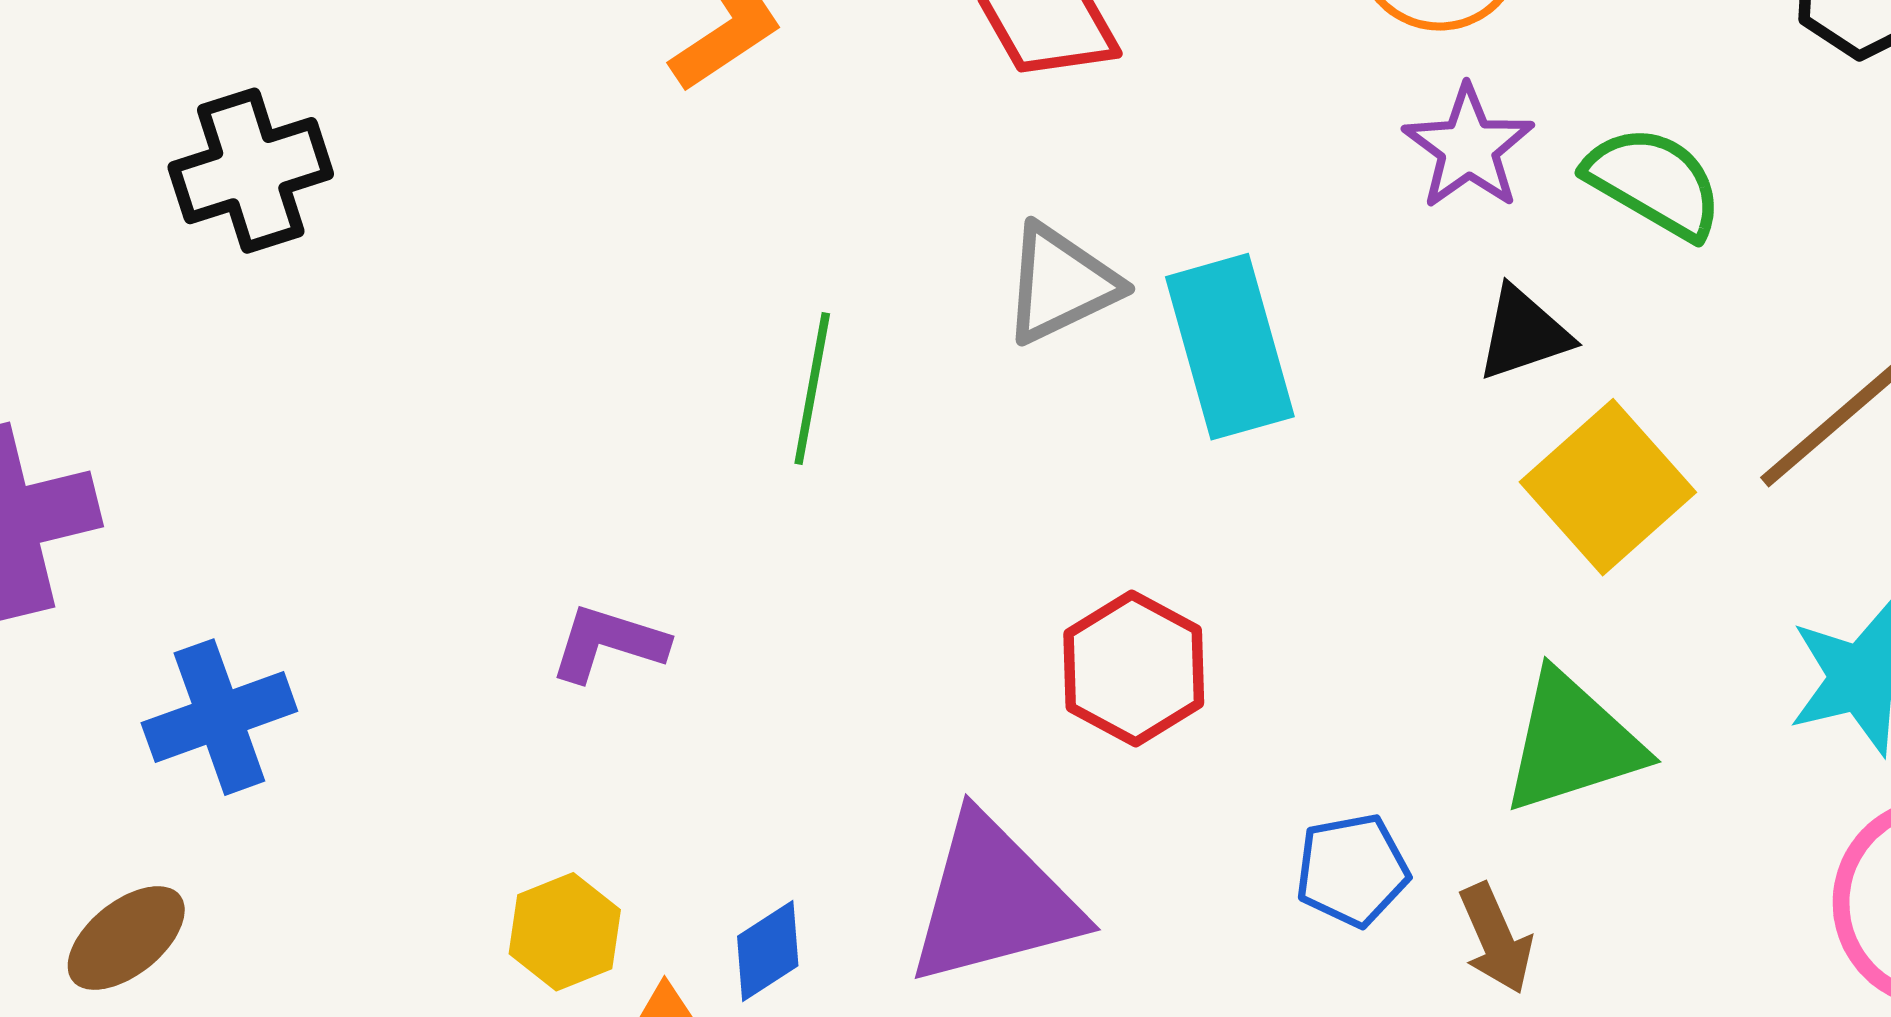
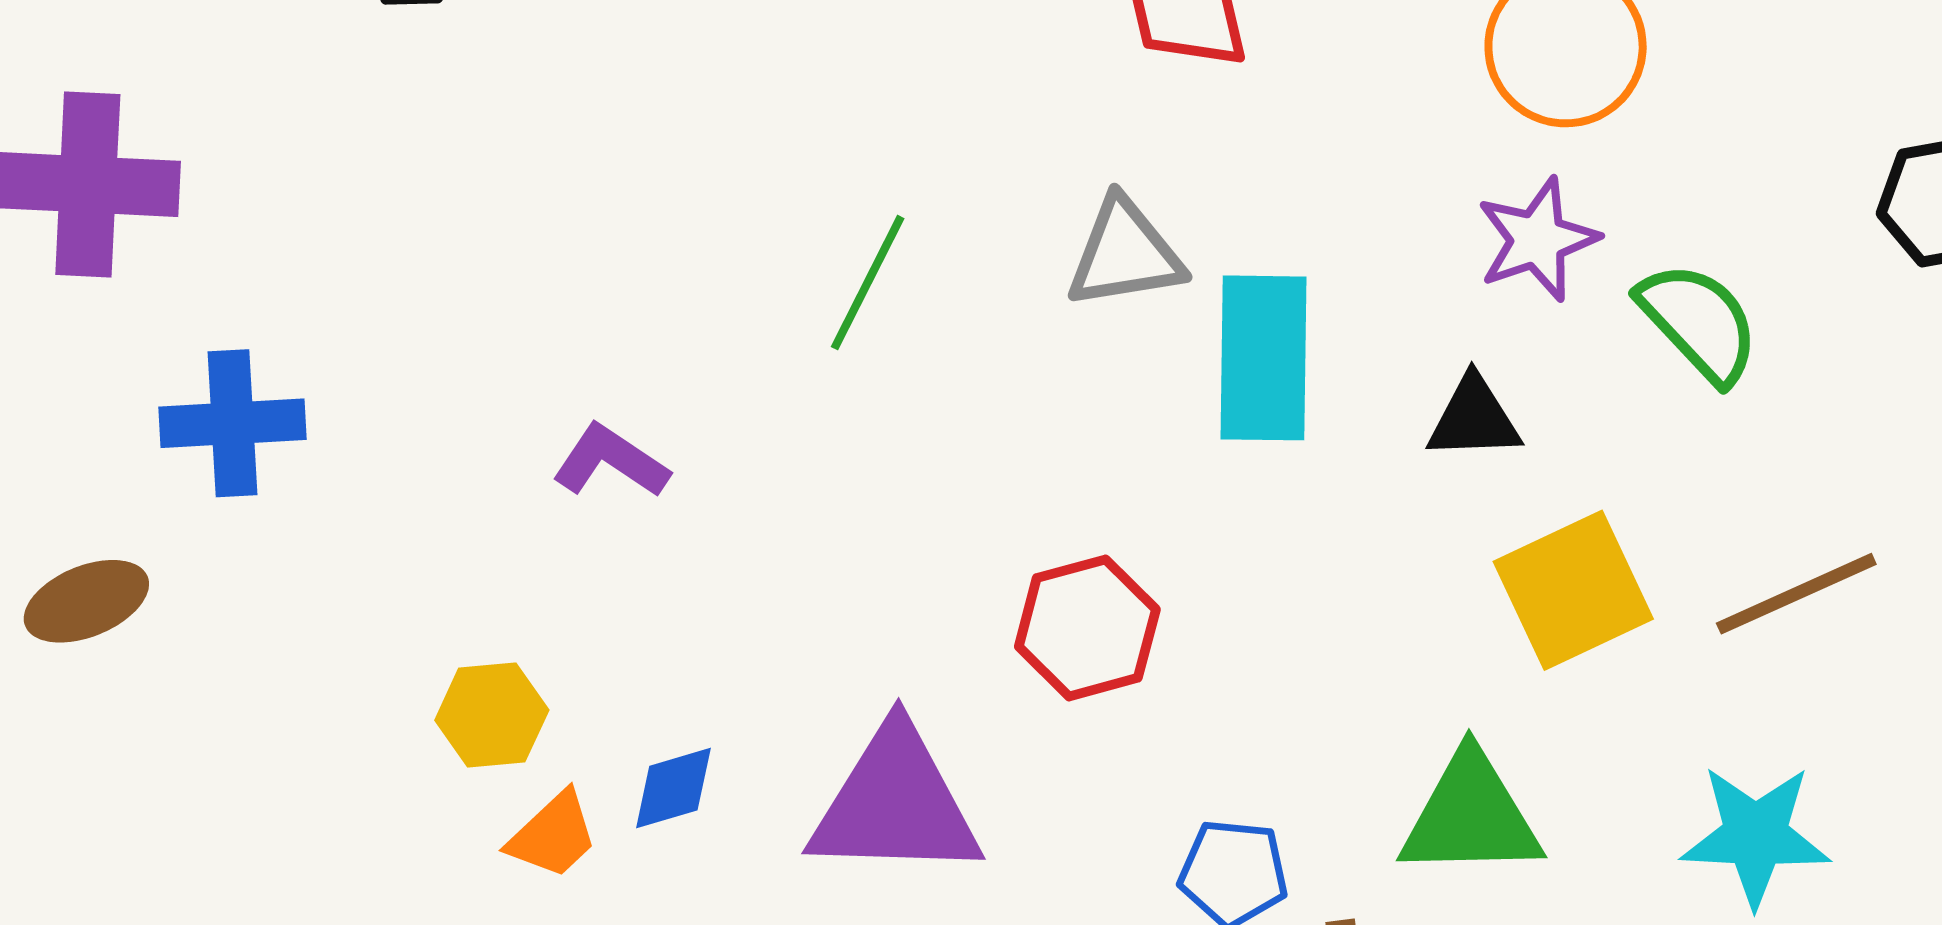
black triangle: (1524, 334) -> (1474, 418), moved

